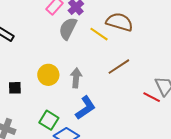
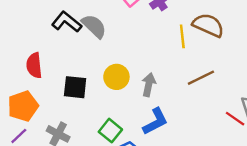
gray semicircle: (68, 29) -> (94, 26), moved, turned 100
yellow line: (99, 34) -> (182, 36), turned 42
black square: (15, 88) -> (75, 87), size x1.5

